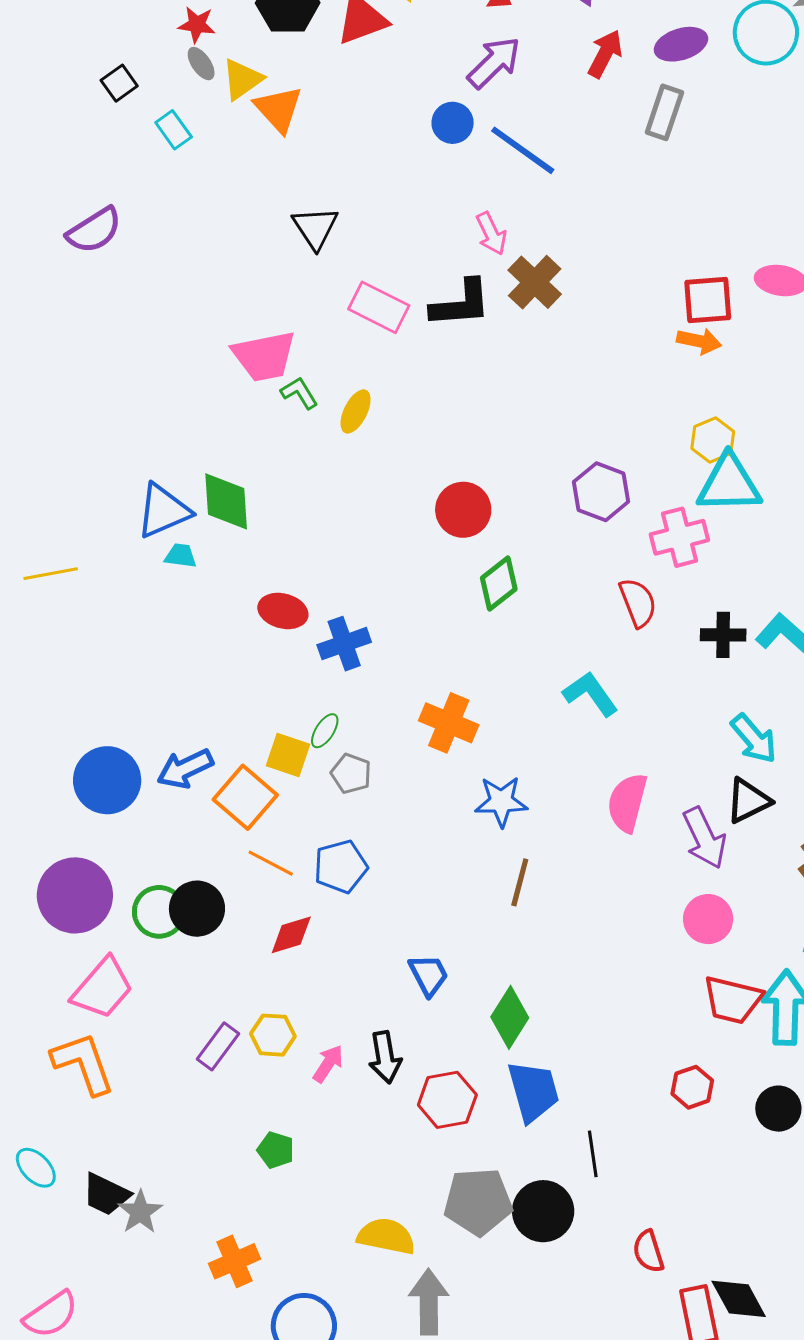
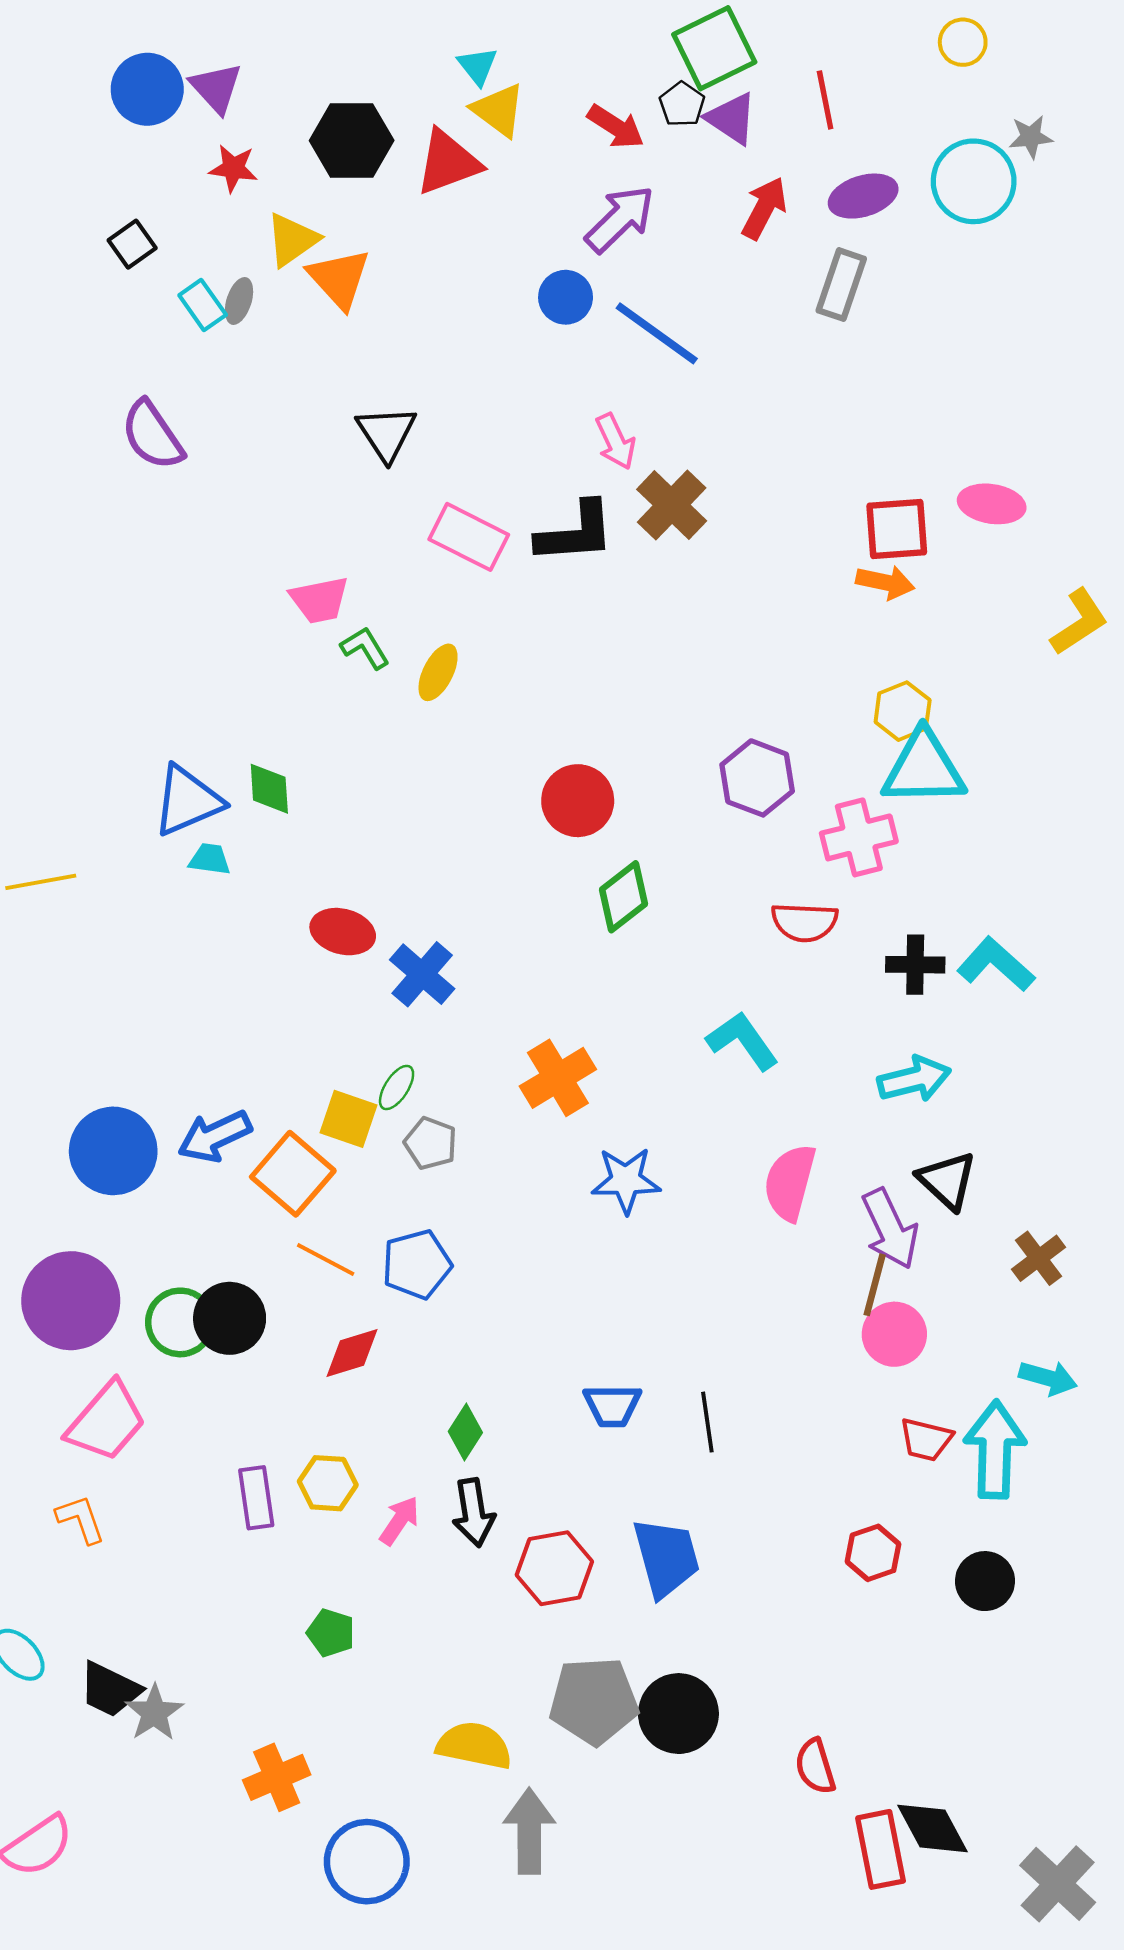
gray ellipse: (201, 64) -> (239, 301), moved, turned 52
purple semicircle: (94, 230) -> (152, 435), moved, turned 88
pink trapezoid: (264, 356) -> (319, 600), size x0.7
green diamond: (226, 501) -> (269, 789), size x0.7
red semicircle: (638, 603) -> (804, 922), turned 114
blue cross: (344, 644) -> (422, 974), turned -30
orange cross: (449, 723) -> (558, 1078), turned 36
cyan arrow: (754, 739) -> (914, 1079), moved, turned -64
black triangle: (748, 801) -> (947, 1181), turned -51
brown line: (520, 882) -> (875, 1285), moved
blue trapezoid: (428, 975) -> (612, 1405), moved, turned 117
red trapezoid: (733, 1000) -> (926, 1439), size x0.7
green diamond: (510, 1017) -> (465, 1432), moved, size x0.7
purple rectangle: (218, 1046) -> (256, 1498), turned -45
orange L-shape: (83, 1063) -> (81, 1519), size x0.6
black line: (593, 1154) -> (707, 1422), moved

